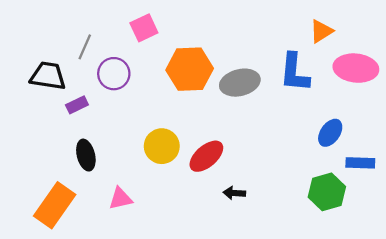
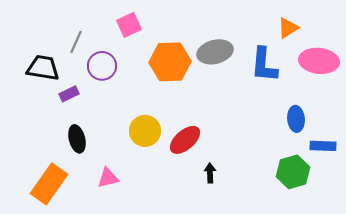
gray ellipse: (240, 83) -> (215, 52), moved
blue ellipse: (330, 133) -> (296, 119), turned -40
black arrow: (234, 193) -> (210, 173), turned 84

